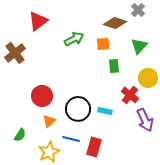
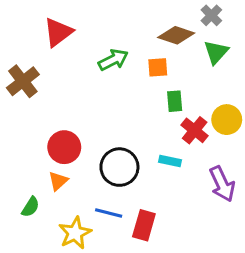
green triangle: (139, 46) -> (216, 52), moved
red cross: (130, 95) -> (195, 130), moved
cyan rectangle: (105, 111) -> (170, 161), moved
orange triangle: (49, 121) -> (58, 181), moved

